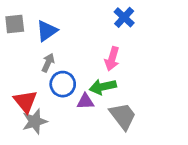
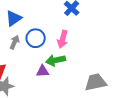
blue circle: (63, 84) -> (36, 38), moved
gray trapezoid: (123, 116) -> (96, 82), moved, turned -65

